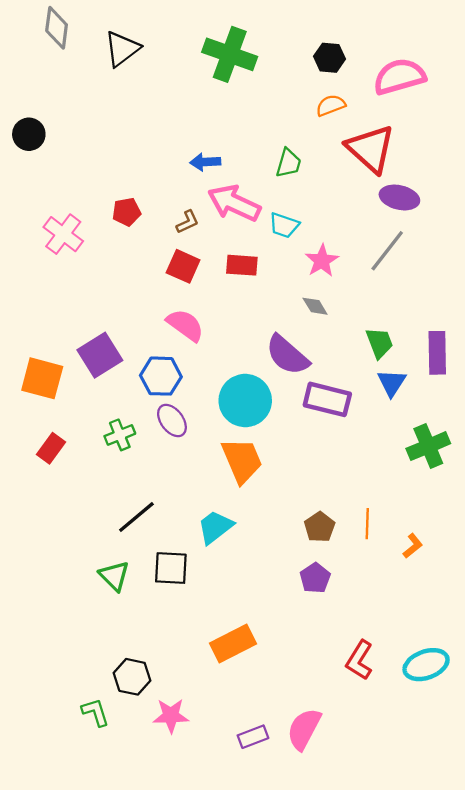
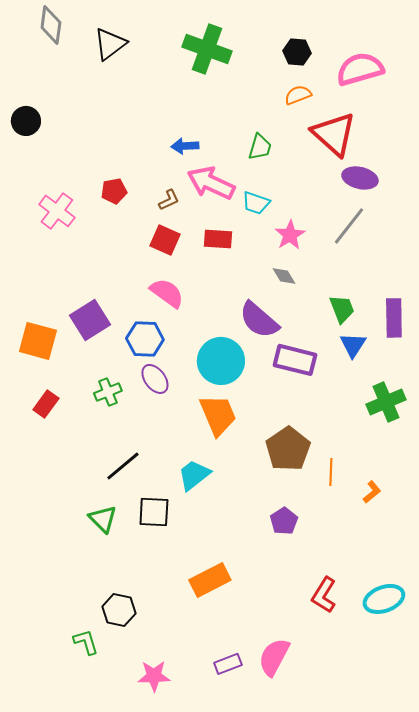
brown pentagon: (320, 527) -> (288, 449), moved, size x1.6
pink star: (171, 716) -> (154, 676), moved

